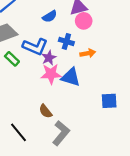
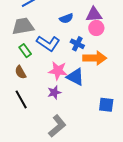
orange arrow: (88, 53) -> (95, 58), size x1.6
purple star: (49, 58) -> (54, 92), moved
brown semicircle: (46, 111) -> (20, 72), moved
black line: (19, 132) -> (21, 99), moved

